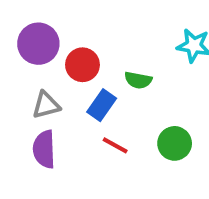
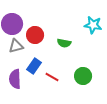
gray triangle: (46, 105) -> (16, 46), moved
blue rectangle: (102, 105) -> (34, 66), moved

